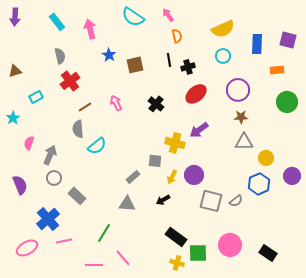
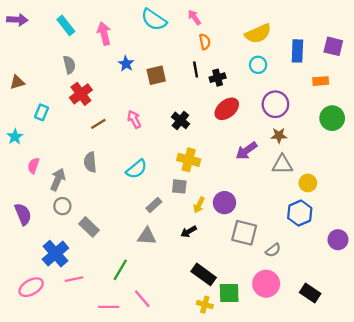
purple arrow: (15, 17) -> (17, 20), turned -90
cyan rectangle: (36, 97) -> (42, 112), turned -40
gray semicircle: (78, 129) -> (90, 162), moved
purple arrow: (199, 130) -> (246, 151), moved
yellow cross: (175, 143) -> (189, 160), moved
cyan semicircle: (97, 146) -> (136, 169), moved
purple circle: (292, 176) -> (338, 240), moved
gray semicircle: (236, 201) -> (273, 250), moved

